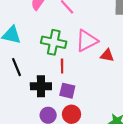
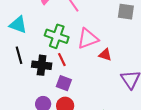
red line: (62, 66) -> (62, 60), turned -32
black cross: (41, 86) -> (42, 65), moved

